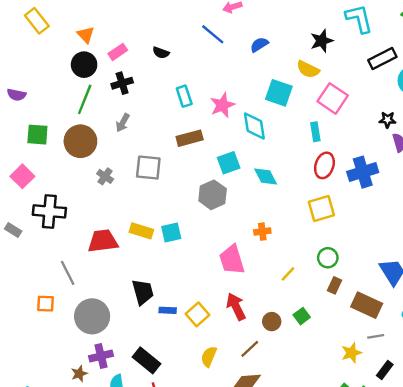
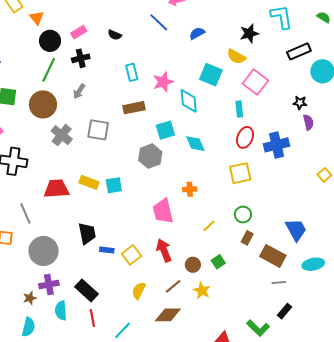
orange triangle: (86, 35) -> (37, 18), moved
gray cross: (105, 176) -> (62, 135), size x1.5
yellow star: (351, 353) -> (202, 291), moved, turned -30

